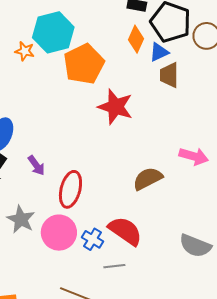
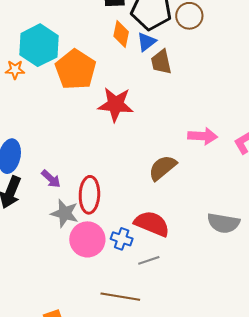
gray star: (21, 219) -> (65, 213), moved

